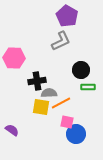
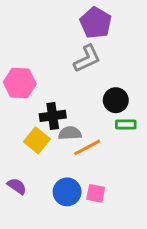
yellow square: (41, 107) -> (37, 140), moved, turned 30
pink square: (67, 122) -> (96, 193), moved
blue circle: (76, 134) -> (67, 192), moved

